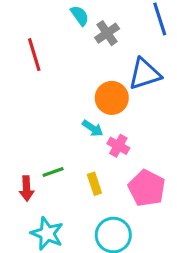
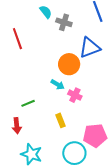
gray cross: (107, 33) -> (64, 22), turned -35
green line: (53, 172) -> (28, 103), moved
pink pentagon: (147, 188) -> (95, 136), moved, turned -30

